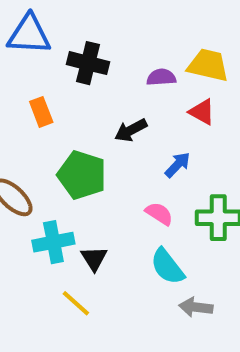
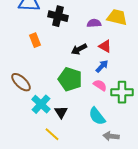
red triangle: (202, 112) -> (105, 46), moved
green pentagon: (82, 175) -> (70, 79), moved
pink semicircle: (159, 214) -> (100, 85), moved
cyan cross: (53, 242) -> (41, 104), turned -36

